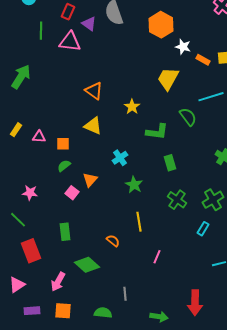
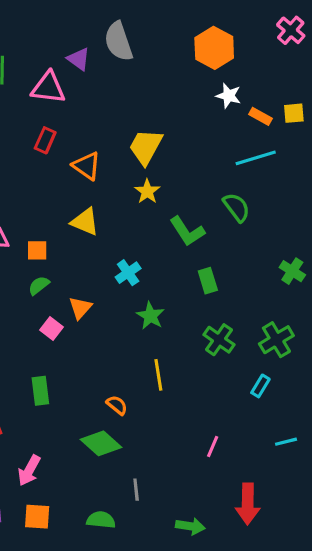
red rectangle: (68, 12) -> (45, 140), moved
orange hexagon: (161, 25) -> (214, 48), moved
yellow trapezoid: (168, 79) -> (146, 147), moved
cyan line: (211, 97) -> (256, 158), moved
green L-shape: (157, 132) -> (187, 231), turned 50
pink line: (157, 257) -> (213, 447), moved
green diamond: (87, 265) -> (101, 443), moved

